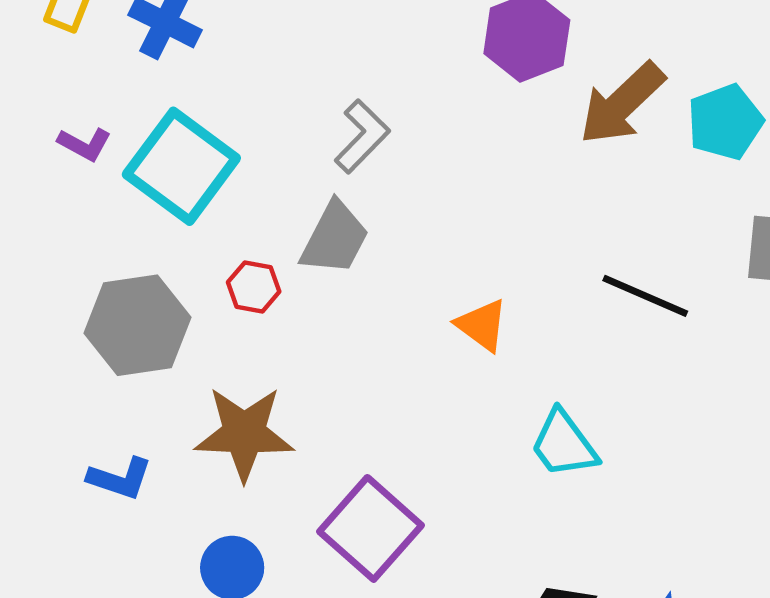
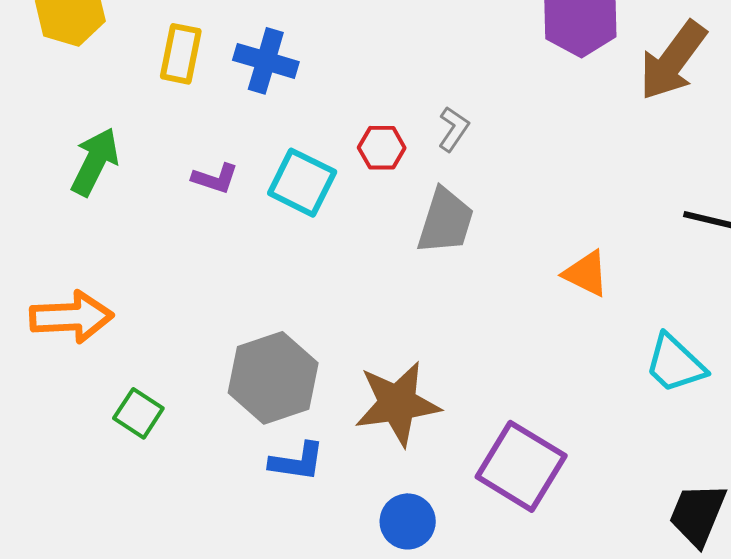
gray L-shape: (362, 136) -> (454, 129), size x0.7
cyan square: (181, 166) -> (302, 183), size x0.7
red hexagon: (254, 287) -> (382, 148), moved
gray hexagon: (137, 325) -> (273, 378), moved

